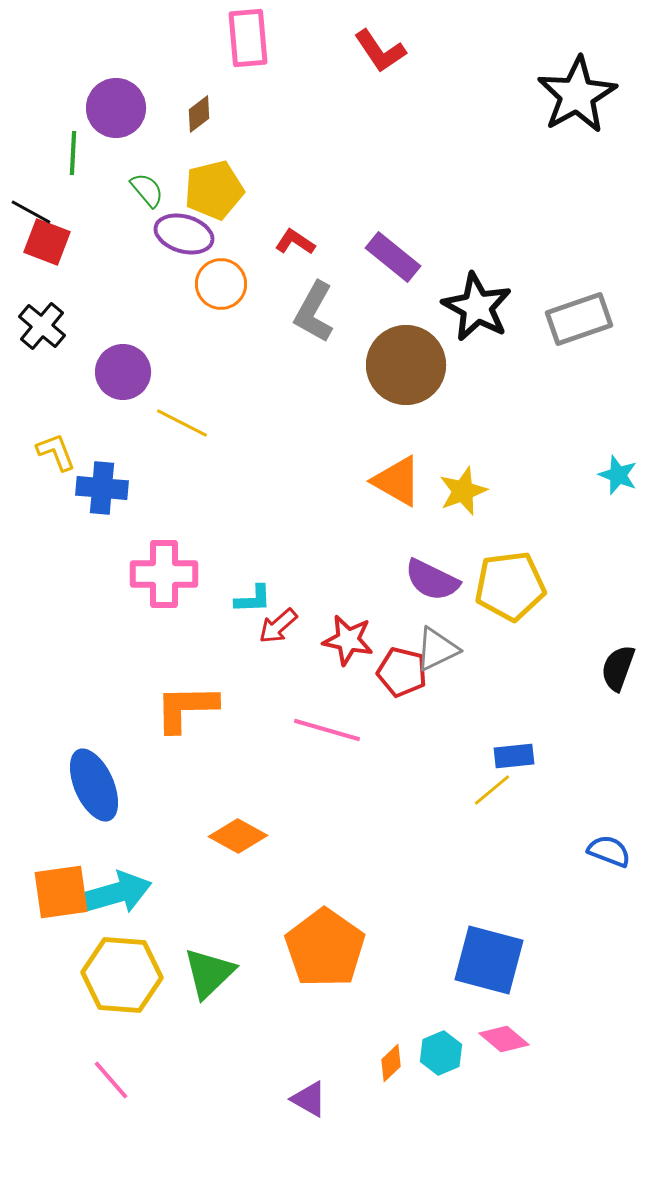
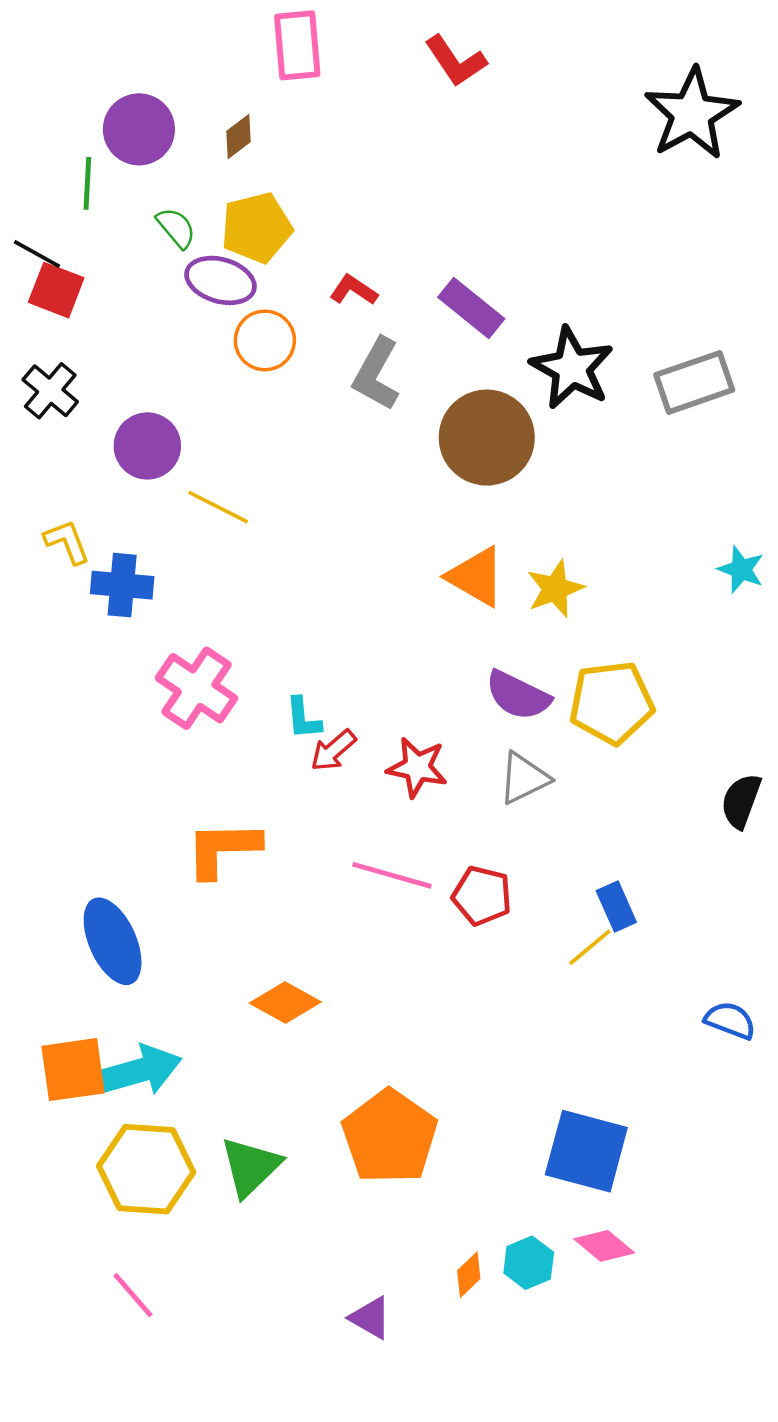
pink cross: (164, 574) -> (197, 688), turned 34
cyan L-shape: (253, 599) -> (303, 718), turned 87
red pentagon: (402, 672) -> (482, 896), moved
blue rectangle: (514, 756) -> (616, 906), turned 72

